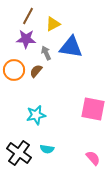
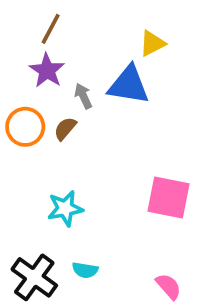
yellow triangle: (53, 24) -> (152, 43), moved
purple star: (26, 39) -> (47, 71), turned 30

